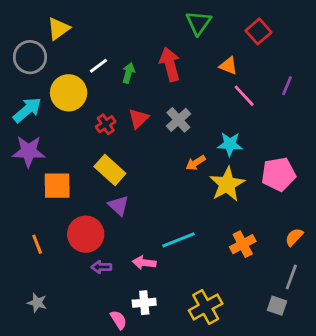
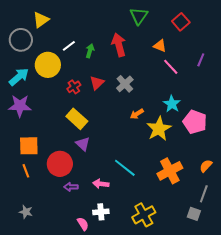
cyan star: (230, 144) -> (172, 104), moved, turned 30
pink pentagon: (278, 174) -> (195, 122), turned 30
orange square: (57, 186) -> (29, 146), moved
cyan line: (178, 240) -> (125, 168), turned 60
orange cross: (243, 244) -> (170, 171), size x1.4

